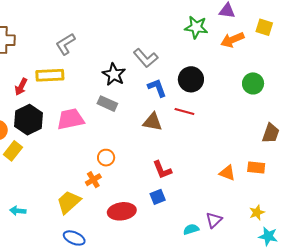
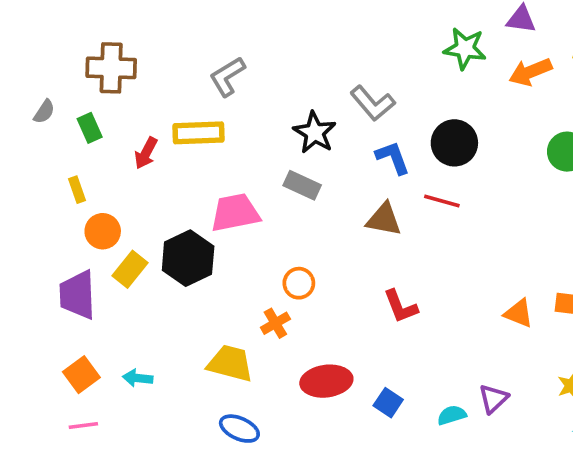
black hexagon: (28, 120) -> (188, 258), moved
blue square: (158, 197) -> (388, 403), moved, turned -35
yellow trapezoid: (69, 202) -> (230, 363), turned 56

